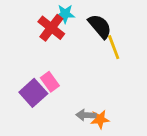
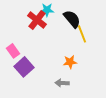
pink rectangle: (50, 82) -> (13, 51), moved
orange star: (100, 119) -> (70, 62), moved

